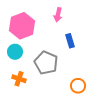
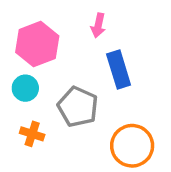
blue rectangle: (70, 41) -> (119, 69), size x1.5
orange circle: (78, 86) -> (132, 146), size x1.6

